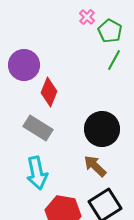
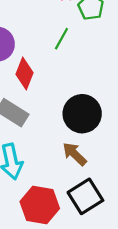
green line: (114, 60) -> (61, 39), moved

